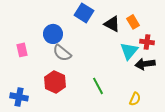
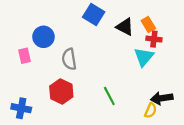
blue circle: (53, 34) -> (43, 37), moved
red cross: (147, 42) -> (154, 39), moved
gray semicircle: (62, 53) -> (69, 59), turned 42
black arrow: (145, 64) -> (162, 98), moved

